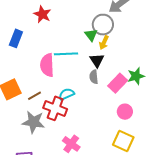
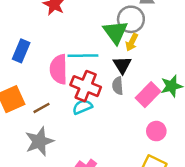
green triangle: (91, 35) -> (115, 32), size x1.5
blue rectangle: (16, 38) -> (21, 51), moved
red cross: (55, 108) -> (86, 86), moved
gray star: (33, 122) -> (39, 141), turned -30

